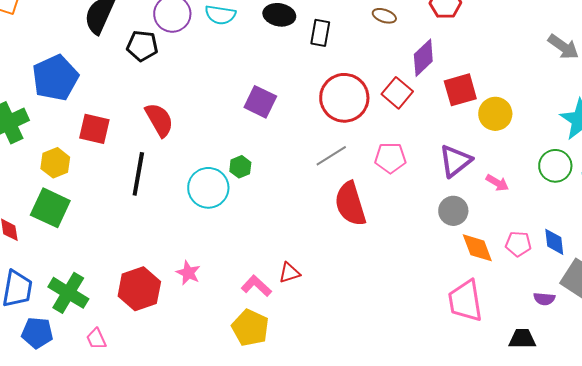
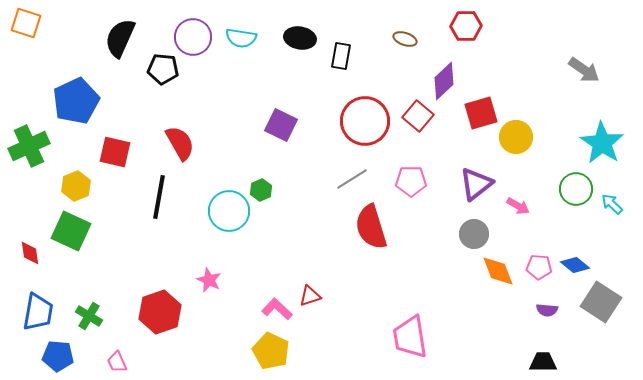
blue diamond: (554, 242) -> (575, 265), turned -44
pink star: (188, 273) -> (209, 280), moved
green cross: (68, 293) -> (89, 316), size x0.7
purple semicircle: (544, 299) -> (547, 310), moved
pink trapezoid: (465, 301) -> (410, 337), moved

